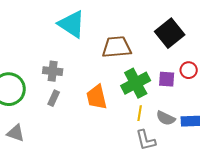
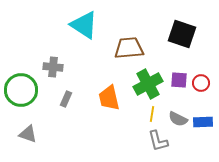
black square: (170, 33) -> (182, 34), turned -32
red circle: (189, 70) -> (201, 83), moved
gray cross: (53, 71) -> (53, 67), moved

